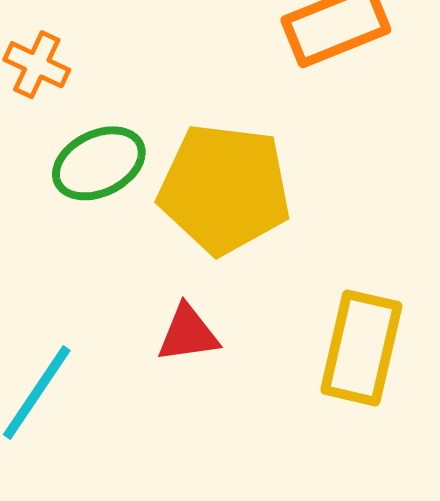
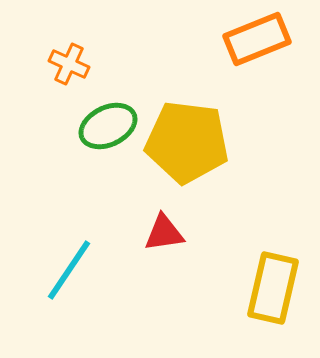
yellow rectangle: (361, 348) -> (273, 288), moved

